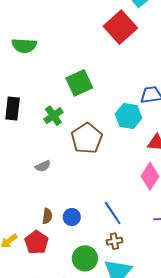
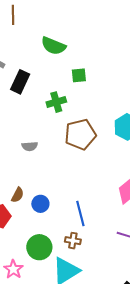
green semicircle: (24, 46) -> (53, 46), moved
green square: (79, 83) -> (79, 75), moved, size x0.6

